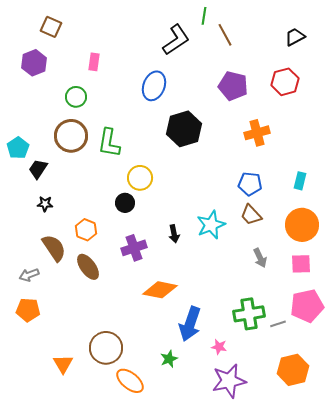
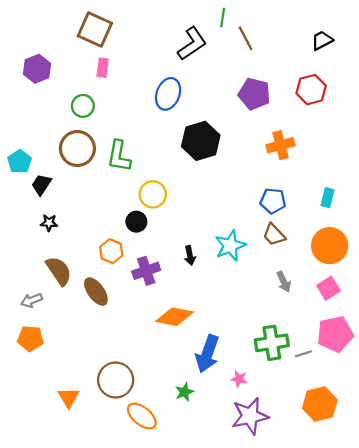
brown square: (51, 27) -> (95, 29), moved, size x1.5
orange hexagon: (86, 230) -> (111, 251), moved
pink square: (301, 264) -> (329, 288), turned -30

